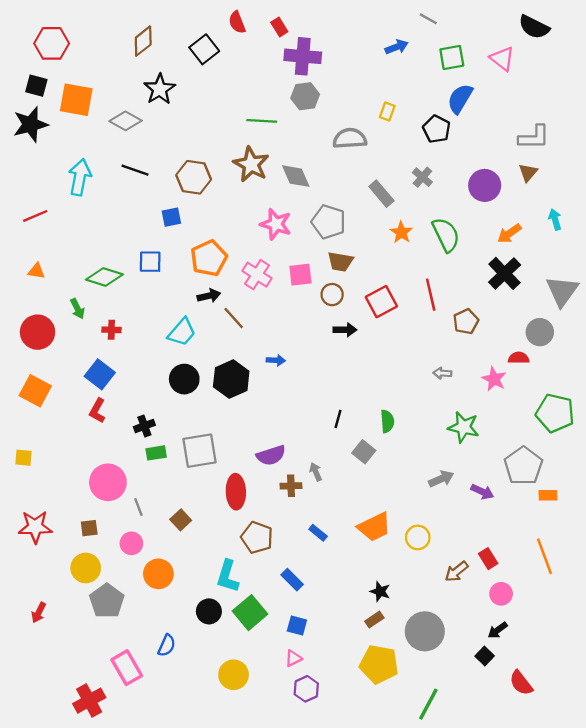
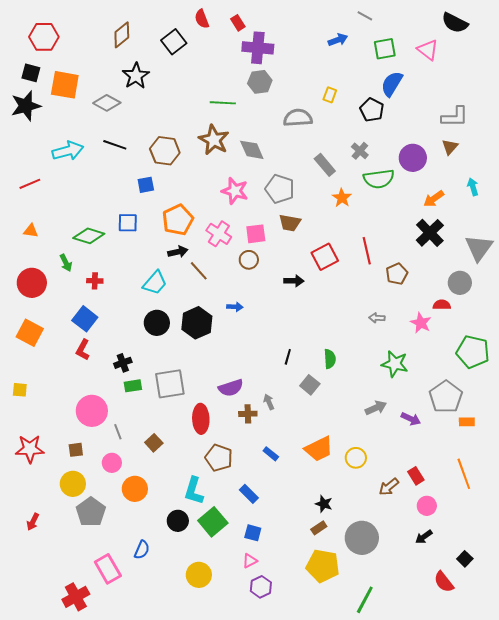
cyan arrow: (80, 177) -> (68, 151), turned 64
green semicircle: (446, 235) -> (379, 179), moved, turned 108
brown circle: (332, 295) -> (249, 260), moved
black square: (485, 656) -> (465, 559), moved

